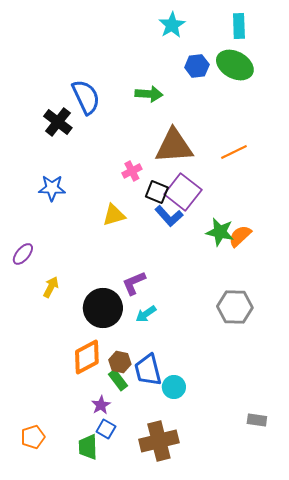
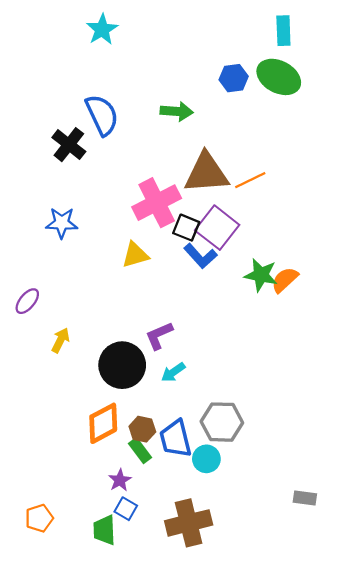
cyan star: (172, 25) -> (102, 29), moved
orange line: (234, 152) -> (250, 180), moved
pink cross: (132, 171) -> (157, 203), size x2.0
gray hexagon: (235, 307) -> (222, 422), moved

